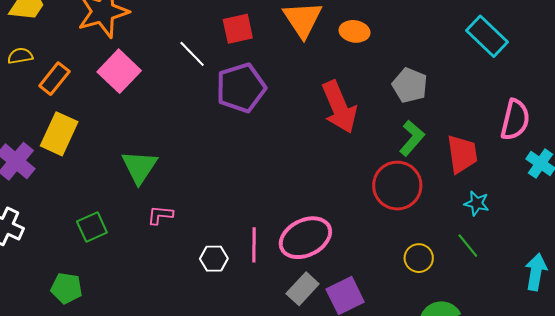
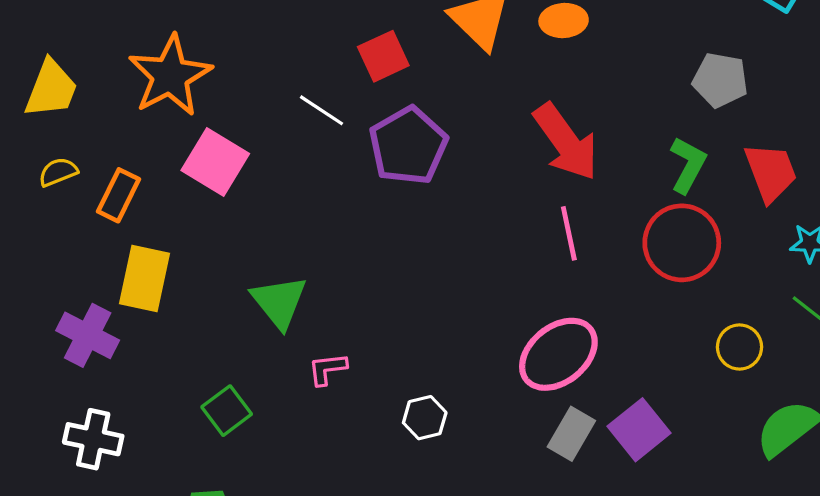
gray pentagon: (410, 85) -> (720, 80), moved
pink line: (254, 245) -> (569, 233), moved

